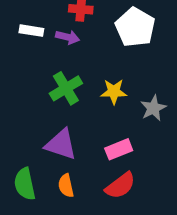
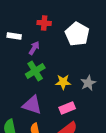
purple arrow: (68, 37) -> (34, 48), moved, turned -72
yellow star: (114, 92) -> (63, 82), moved

